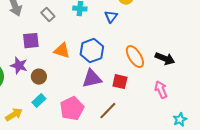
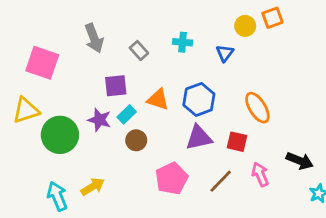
black arrow: (165, 59) -> (300, 161), moved
brown circle: (39, 77) -> (136, 140), moved
pink arrow: (161, 90) -> (260, 174), moved
cyan rectangle: (39, 101) -> (127, 114), moved

